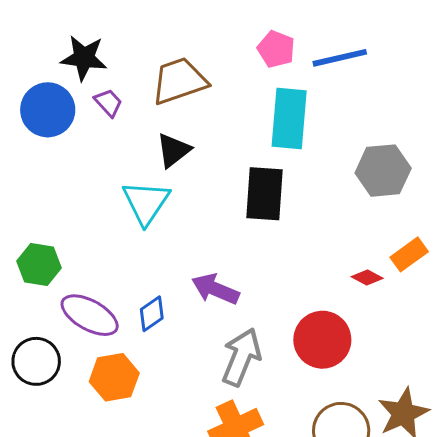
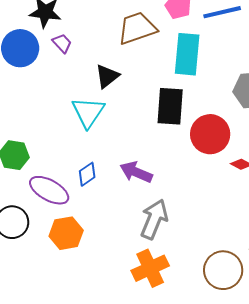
brown trapezoid: (179, 81) -> (137, 28), moved
blue diamond: (152, 314) -> (87, 174), moved
red circle: (322, 340) -> (210, 134), moved

